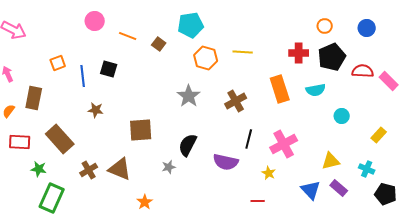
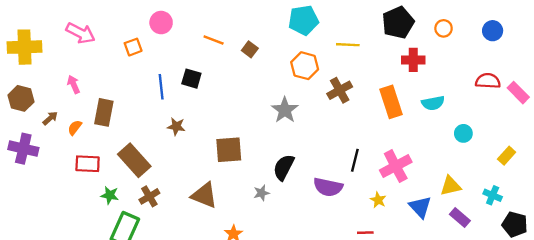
pink circle: (95, 21) -> (161, 23), moved
cyan pentagon: (191, 25) -> (303, 20), moved
yellow line: (243, 52) -> (348, 45), moved
black pentagon: (332, 57) -> (398, 23), moved
orange square: (58, 63) -> (133, 47), moved
brown cross: (236, 101) -> (340, 90), moved
brown cross: (89, 170) -> (149, 196), moved
blue triangle: (311, 190) -> (420, 207), moved

